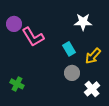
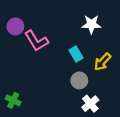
green cross: (17, 84) -> (13, 100), moved
white cross: (92, 89) -> (90, 104), moved

